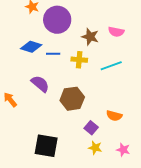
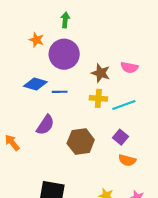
yellow cross: (79, 60) -> (98, 98), moved
purple semicircle: (40, 84) -> (45, 125), turned 84
purple square: (91, 128) -> (121, 137), moved

